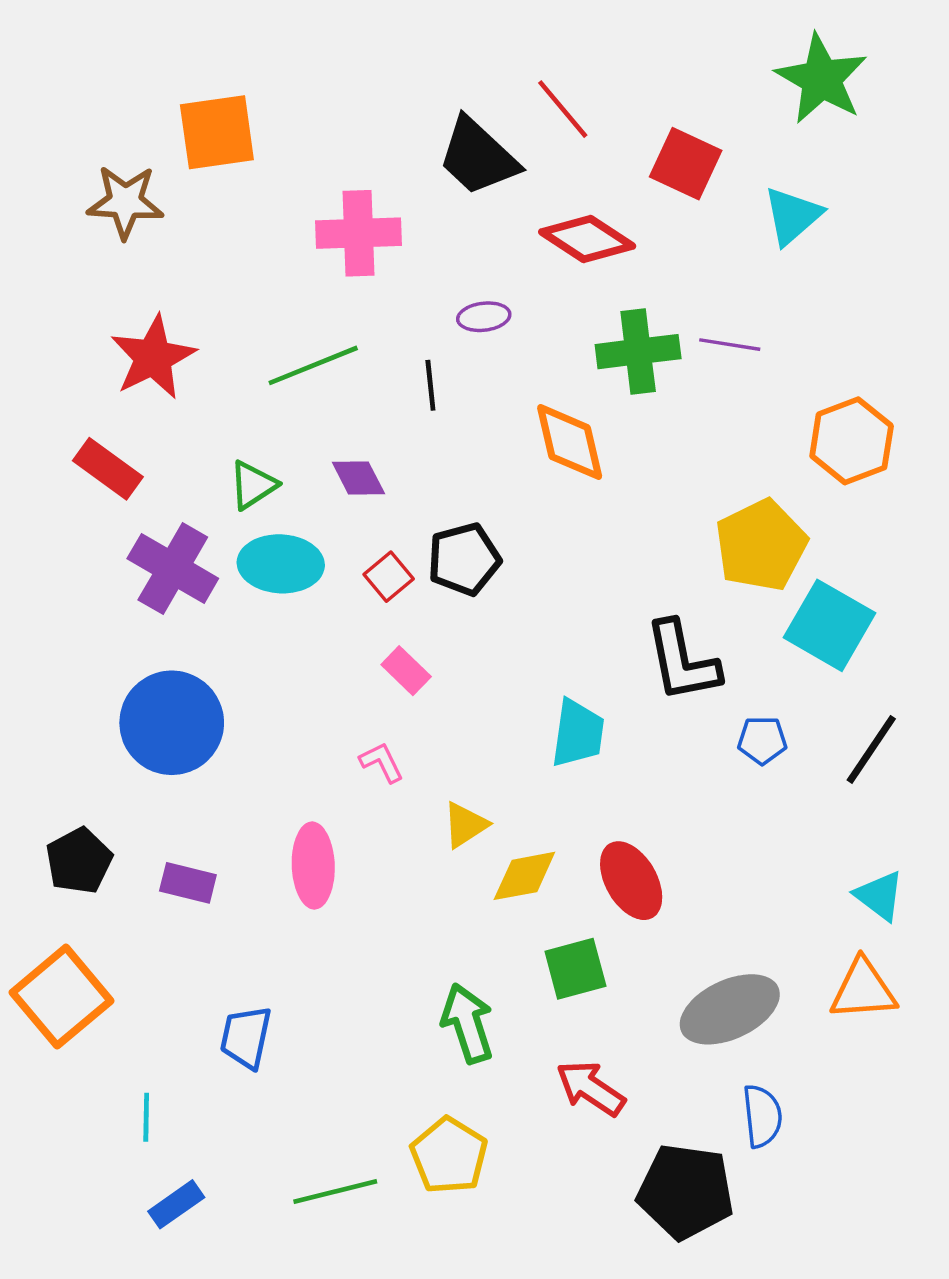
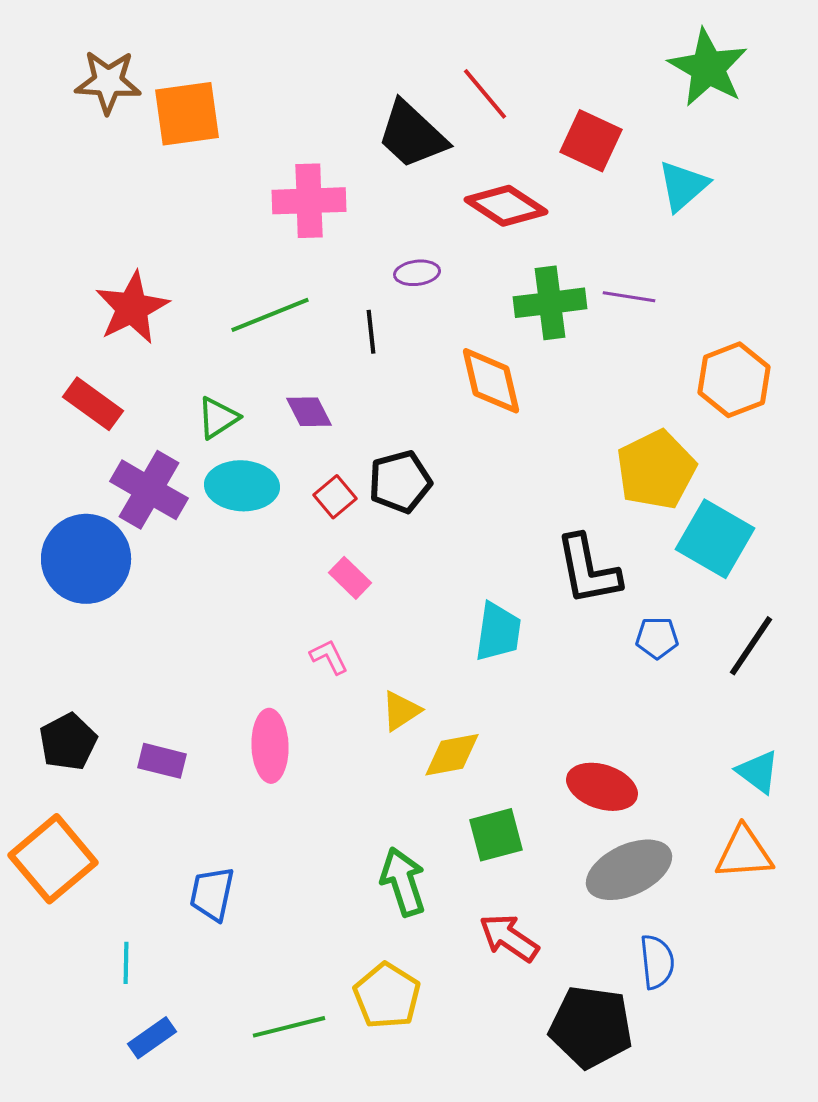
brown star: (125, 202) -> (108, 82), moved
blue circle: (172, 723) -> (86, 559), moved
red ellipse: (631, 881) -> (602, 787), moved, turned -42

